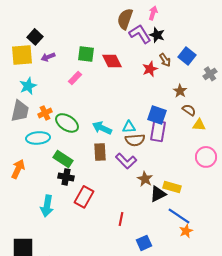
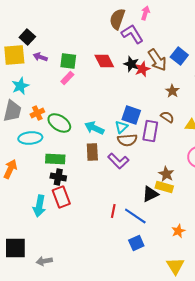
black star: (157, 35) -> (131, 64), moved
green square: (86, 54) -> (68, 61), moved
purple arrow: (48, 57) -> (40, 57), turned 40
brown arrow: (165, 60) -> (157, 60), size x1.6
brown semicircle: (189, 110) -> (167, 117), moved
blue square: (157, 115) -> (131, 115), moved
cyan triangle: (129, 127) -> (121, 127), turned -40
green rectangle: (63, 159) -> (55, 159), turned -30
brown star: (145, 179) -> (166, 174), moved
red rectangle: (84, 197) -> (61, 197), moved, turned -50
blue line: (179, 216) -> (135, 216), moved
red line: (121, 219) -> (113, 211), moved

